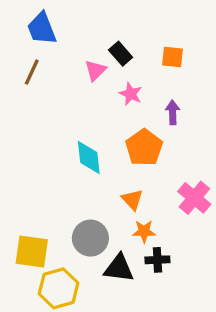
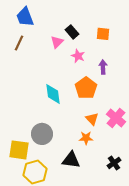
orange triangle: (132, 200) -> (92, 119), moved
gray circle: (90, 238) -> (42, 134), moved
black cross: (157, 260) -> (114, 163), moved, turned -32

